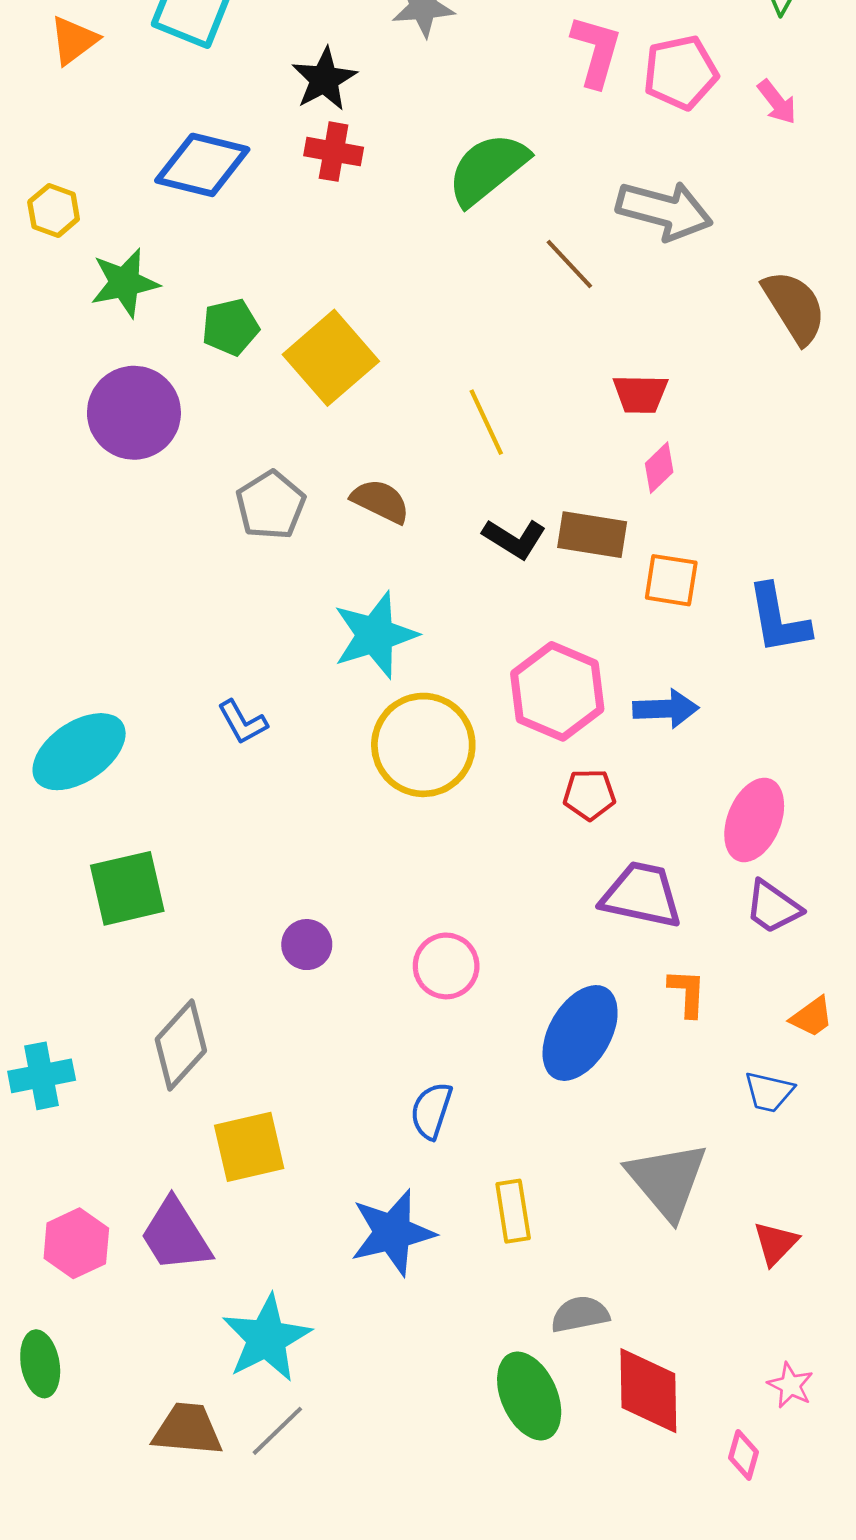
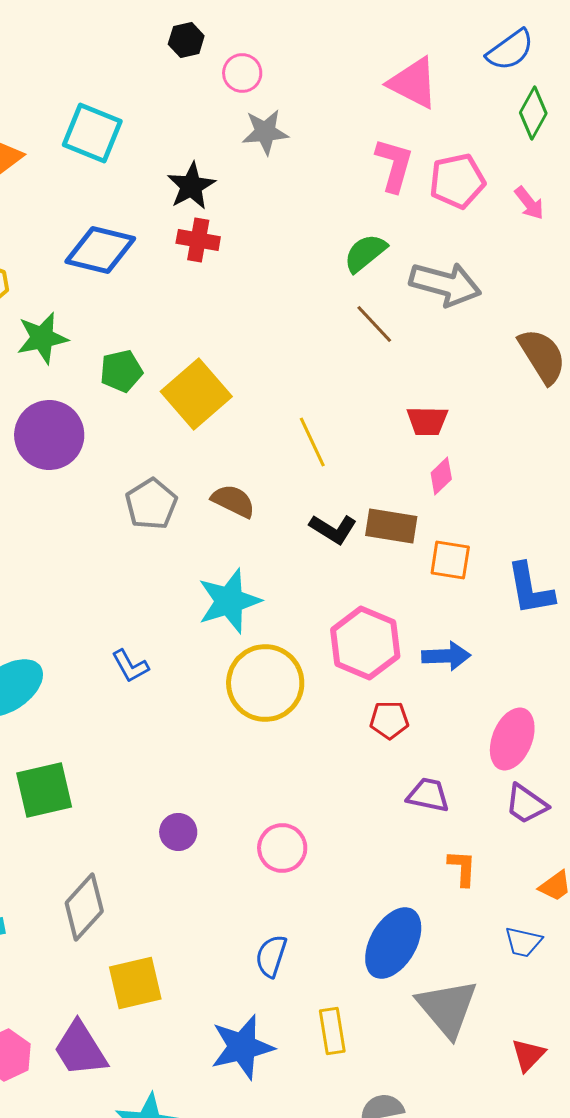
green semicircle: (488, 169) -> (365, 253), moved, size x0.7
purple trapezoid: (642, 895) -> (428, 795), size x0.7
blue ellipse: (580, 1033) -> (393, 943), moved

